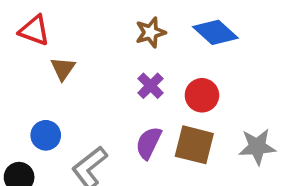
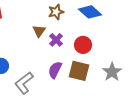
brown triangle: (63, 69) -> (39, 31), moved
gray star: (257, 147) -> (112, 72), turned -30

